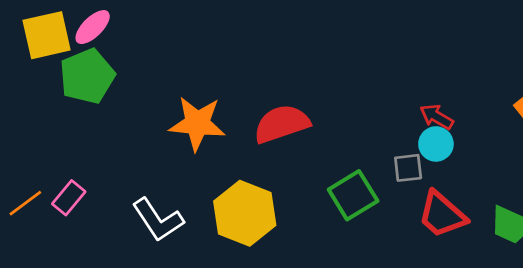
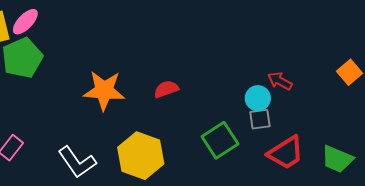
red semicircle: (282, 124) -> (166, 89), size x0.6
cyan circle: (436, 144) -> (258, 98), moved
red trapezoid: (442, 215) -> (286, 153), turned -72

